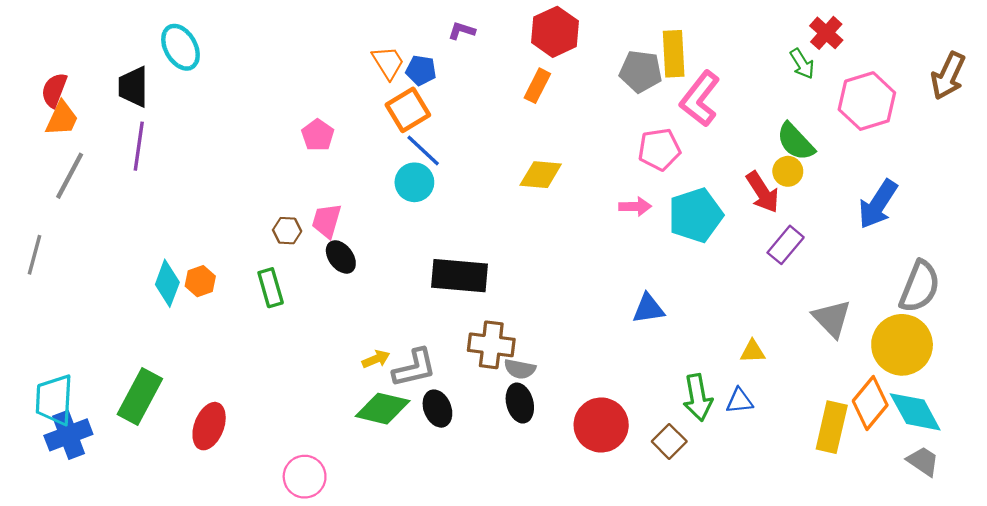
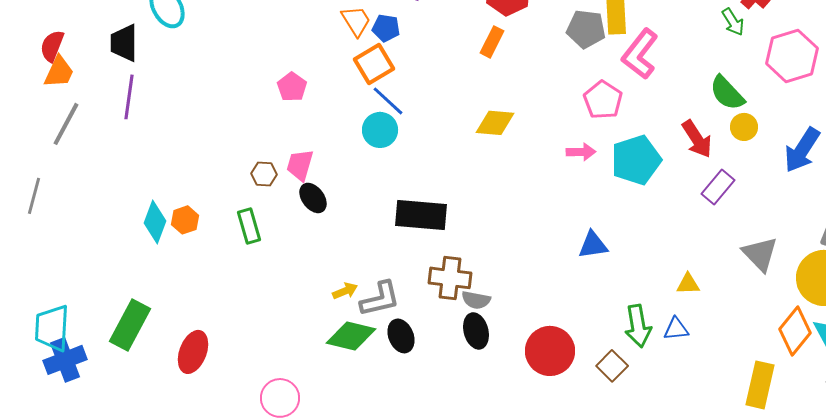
pink pentagon: (659, 149) -> (603, 100), turned -30
yellow circle: (788, 171) -> (744, 127), moved
yellow rectangle: (832, 427) -> (760, 385), moved

